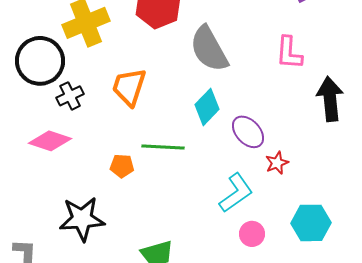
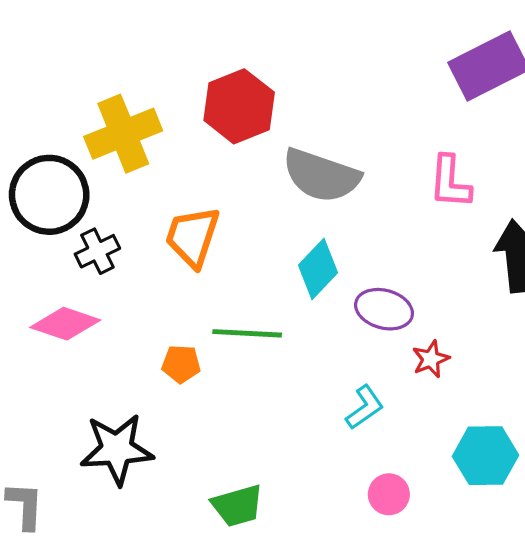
gray semicircle: (209, 49) -> (321, 176), turned -42
purple ellipse: (248, 132) -> (384, 309), turned -32
cyan L-shape: (236, 193) -> (365, 407), size x0.7
pink circle: (252, 234) -> (389, 494), moved

